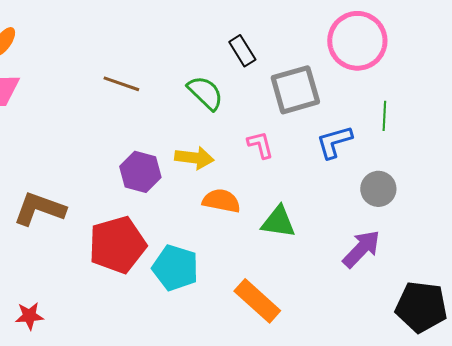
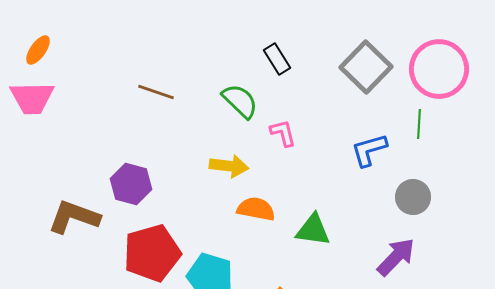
pink circle: (357, 41) -> (439, 69), moved
gray square: (295, 90) -> (366, 67), moved, turned -30
pink L-shape: (260, 145) -> (283, 133), moved
purple hexagon: (140, 172) -> (131, 184), moved

